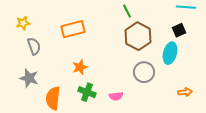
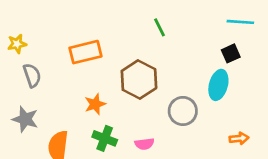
brown hexagon: (138, 36) -> (139, 79), moved

